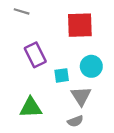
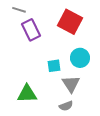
red square: (80, 25) -> (70, 22), turned 30
purple rectangle: (35, 55) -> (31, 30), moved

